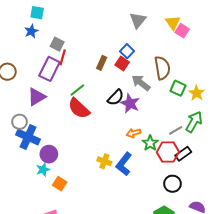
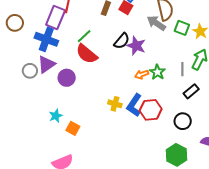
gray arrow: (141, 83) -> (156, 23), moved
purple triangle: (37, 97) -> (46, 64), moved
gray line: (176, 130) -> (182, 69), turned -56
blue cross: (28, 137) -> (46, 39), moved
green star: (150, 143) -> (157, 72), moved
red hexagon: (168, 152) -> (151, 110), moved
purple circle: (49, 154) -> (67, 78), moved

